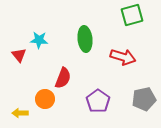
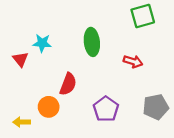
red arrow: (123, 57) -> (133, 61), size x0.7

